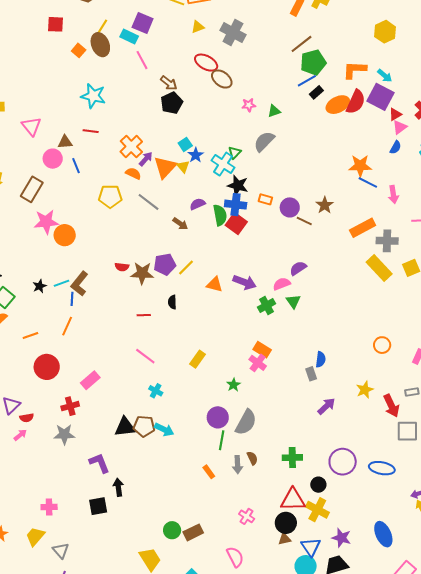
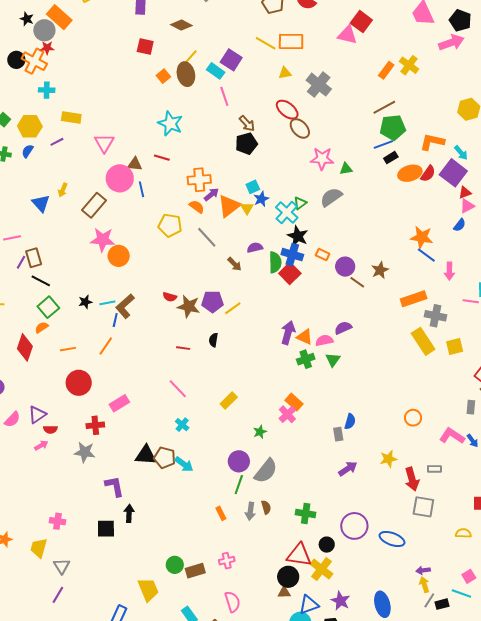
red semicircle: (356, 102) -> (428, 174), size x0.7
pink star: (249, 105) -> (322, 159), size x1.6
orange cross: (131, 147) -> (199, 180), turned 30
pink circle: (53, 159) -> (120, 178), size x1.4
purple arrow: (245, 282) -> (288, 333), turned -105
orange triangle: (215, 284) -> (305, 337), moved
pink cross: (247, 516) -> (227, 561), moved, turned 35
yellow trapezoid: (35, 536) -> (39, 548), turned -35
blue triangle: (311, 547) -> (309, 605), turned 35

